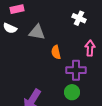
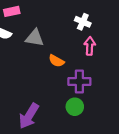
pink arrow: (90, 48) -> (90, 46), moved
orange semicircle: (56, 52) -> (56, 61), turned -48

